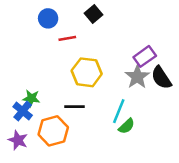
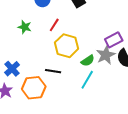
red line: (67, 38) -> (54, 25), moved, turned -56
green star: (31, 98) -> (25, 27), moved
green semicircle: (127, 126) -> (88, 61), moved

